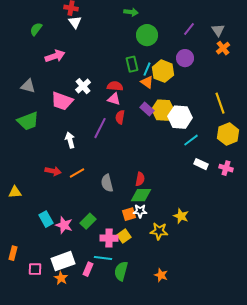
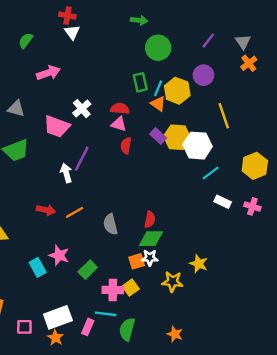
yellow line: (220, 103) -> (224, 116), moved
purple line: (100, 128) -> (82, 159), moved
pink star: (64, 225) -> (59, 255), moved

